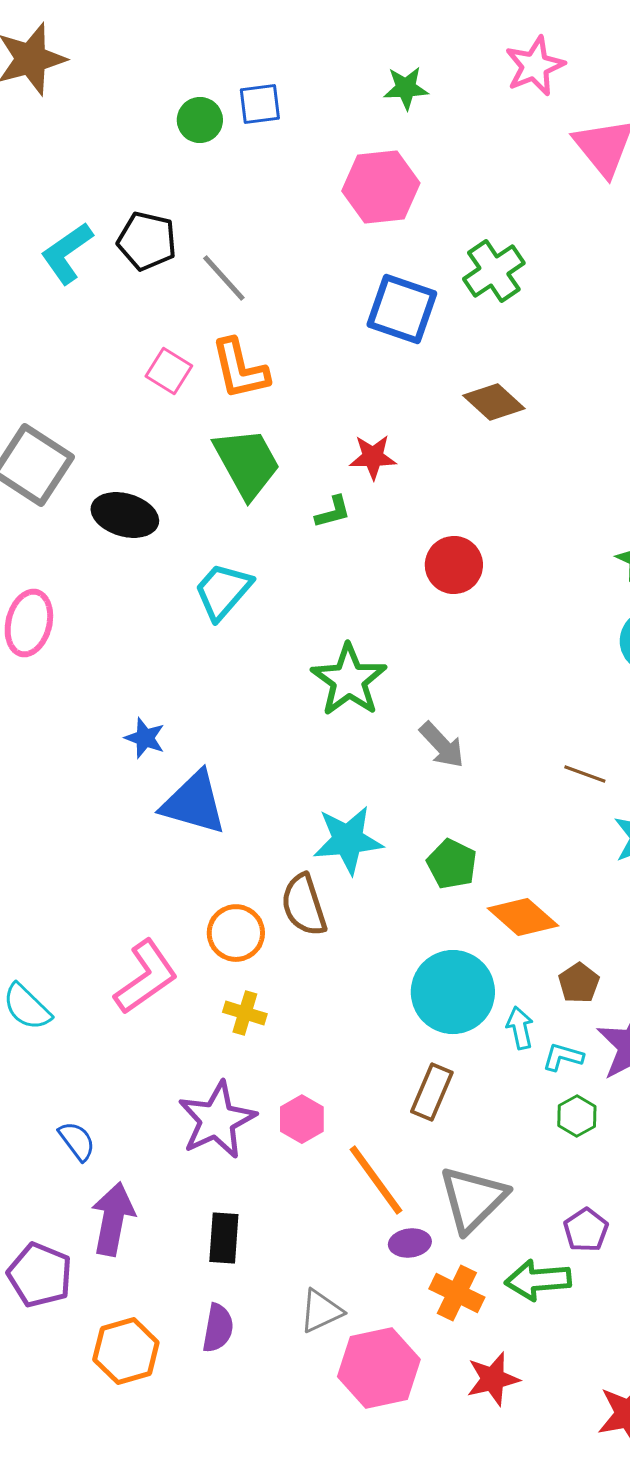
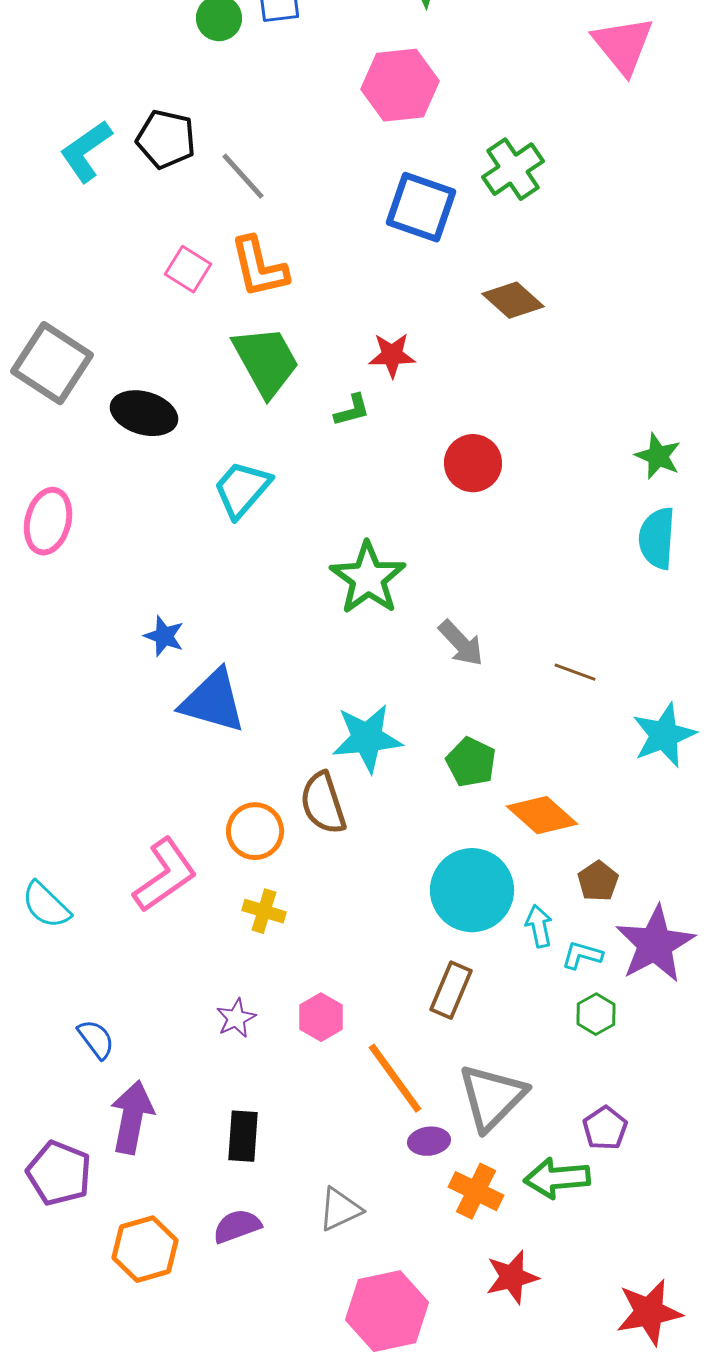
brown line: (585, 774) -> (575, 672), moved
purple star: (217, 1120) -> (236, 1018), size x0.5
purple semicircle: (218, 1328) -> (237, 1226), turned -120
pink hexagon: (379, 1368) -> (387, 1311), moved

